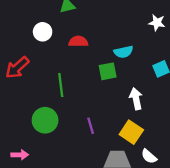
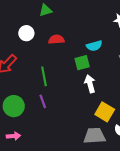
white arrow: (136, 99) -> (90, 84), moved
green circle: (45, 120) -> (14, 106), moved
purple line: (91, 126) -> (43, 101), moved

